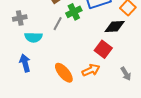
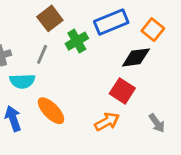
gray line: (58, 24) -> (42, 54), moved
orange ellipse: (64, 73) -> (51, 111), moved

